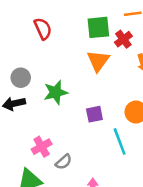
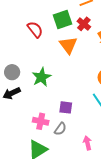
red semicircle: (43, 29) -> (35, 29), moved
purple square: (94, 114) -> (66, 107), moved, turned 32
pink cross: (42, 147) -> (41, 121), turned -35

